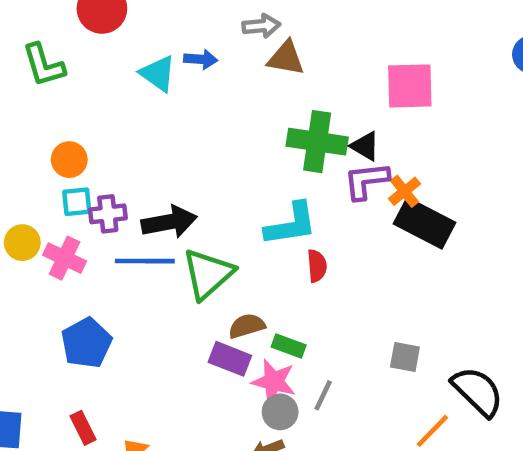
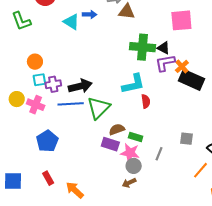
gray line: (323, 395) -> (159, 154), moved

